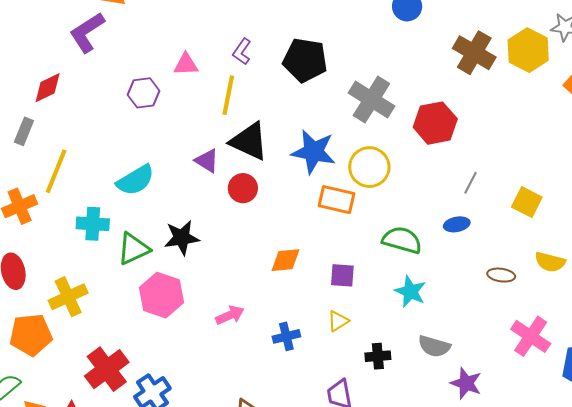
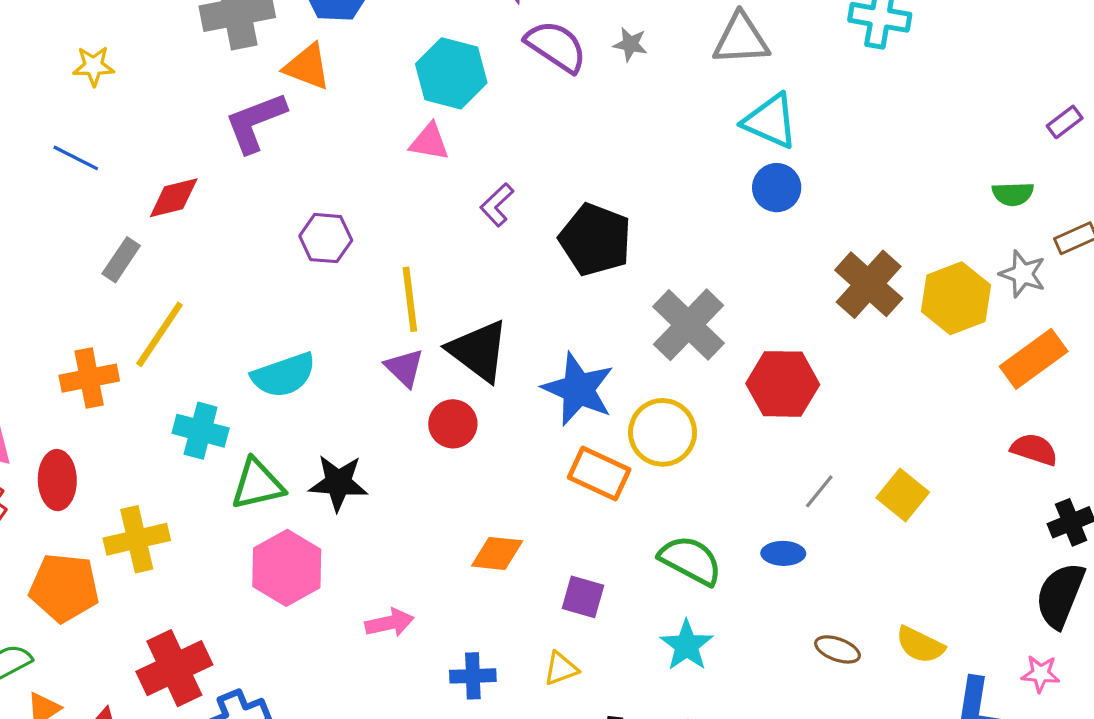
pink triangle: (186, 64) -> (429, 142), moved
yellow line: (228, 95) -> (410, 299), moved, turned -30
yellow square: (527, 202) -> (903, 495), moved

